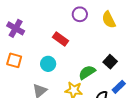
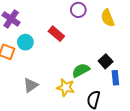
cyan circle: (48, 64) -> (25, 42), moved
blue rectangle: (119, 87) -> (115, 78), moved, turned -56

